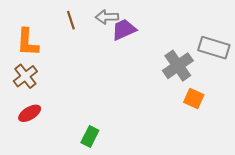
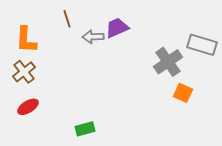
gray arrow: (107, 17) -> (93, 37), moved
green rectangle: (90, 137) -> (85, 129), turned 48

